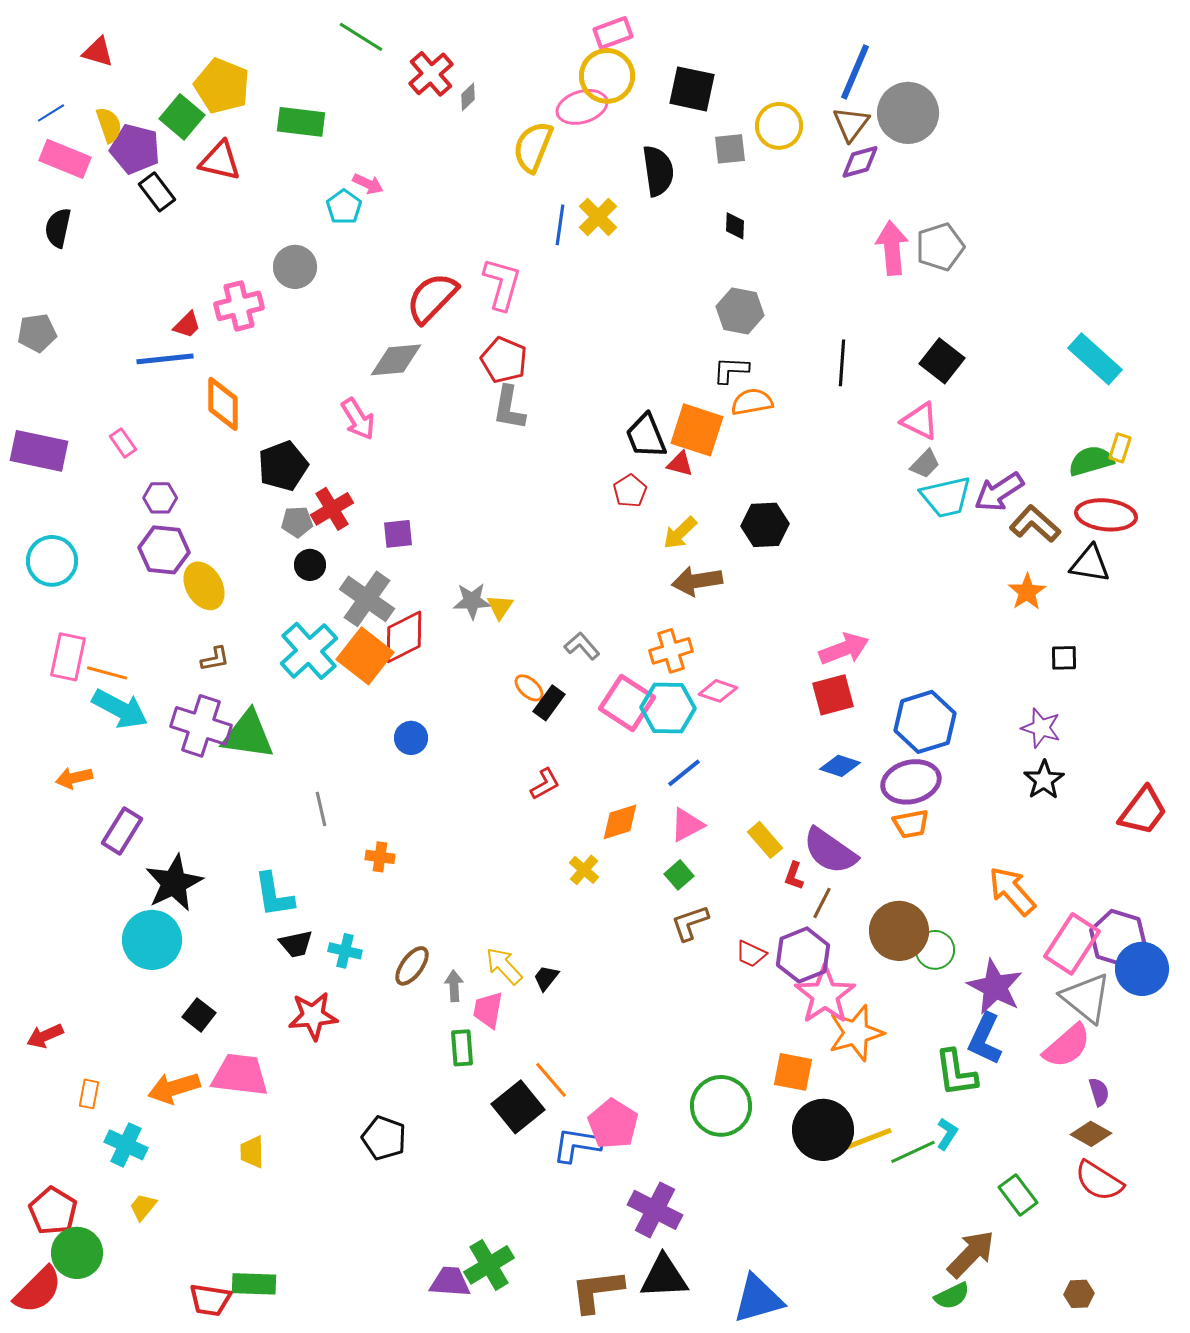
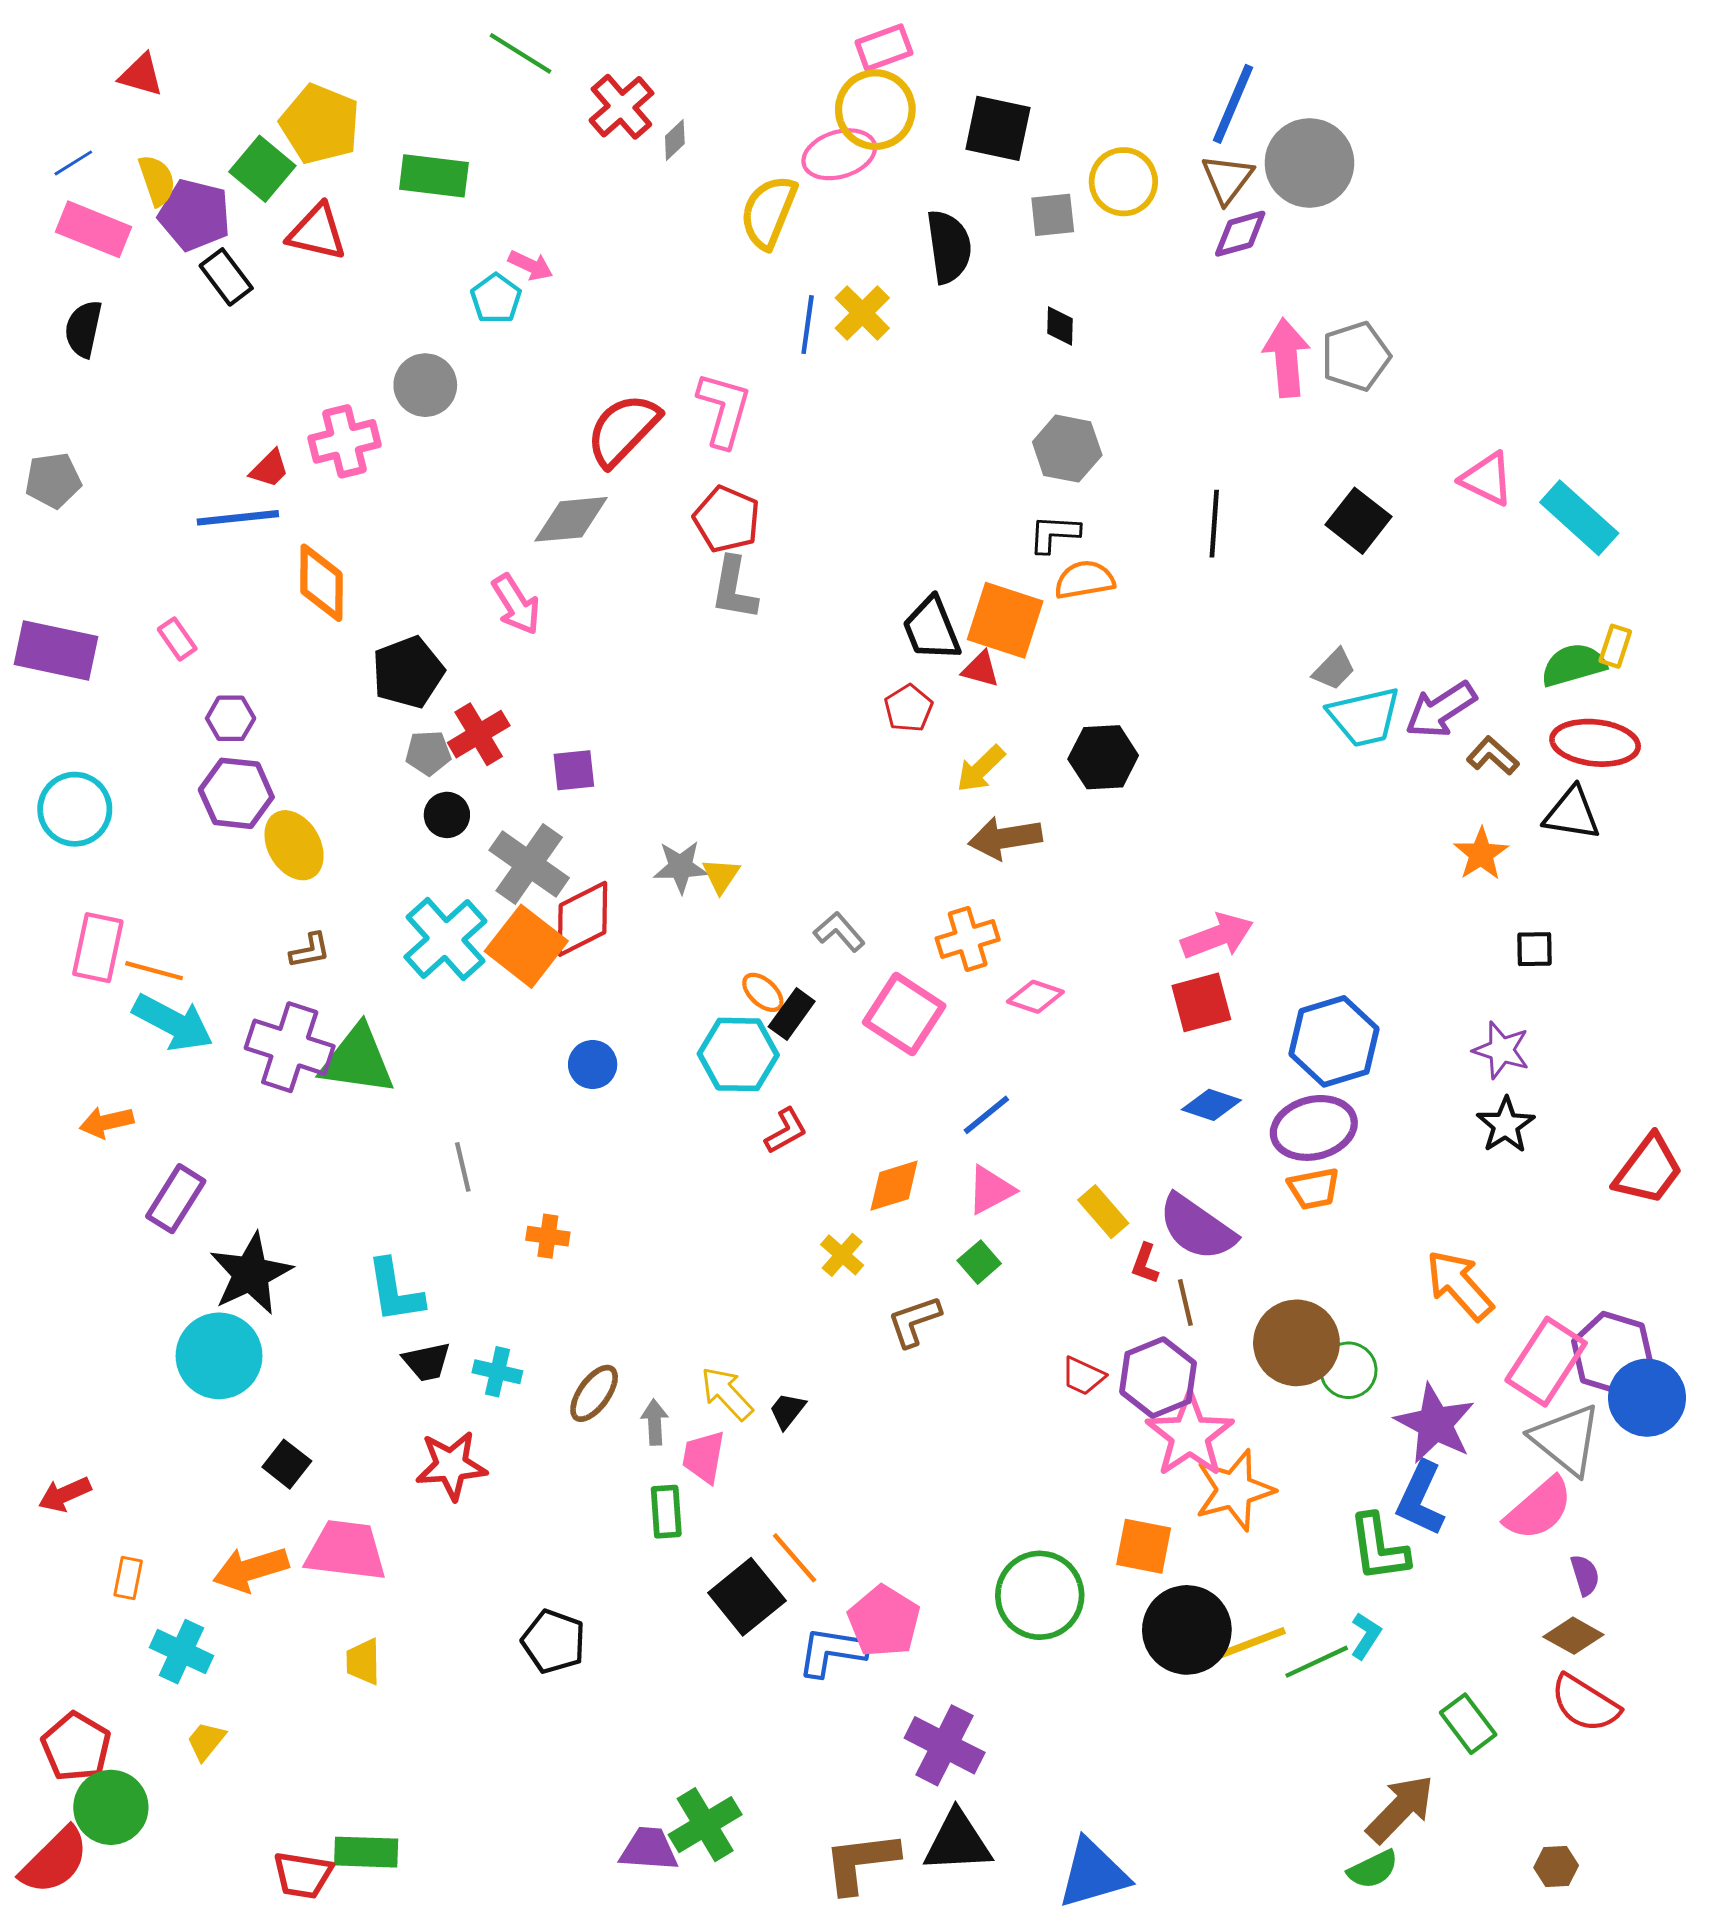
pink triangle: (920, 421) -> (1487, 479), moved
brown L-shape: (1035, 524) -> (1493, 756), size x0.7
cyan hexagon: (668, 708) -> (738, 1054), moved
brown line: (822, 903) -> (1185, 1302), turned -40
brown L-shape: (690, 923) -> (914, 1321), moved

